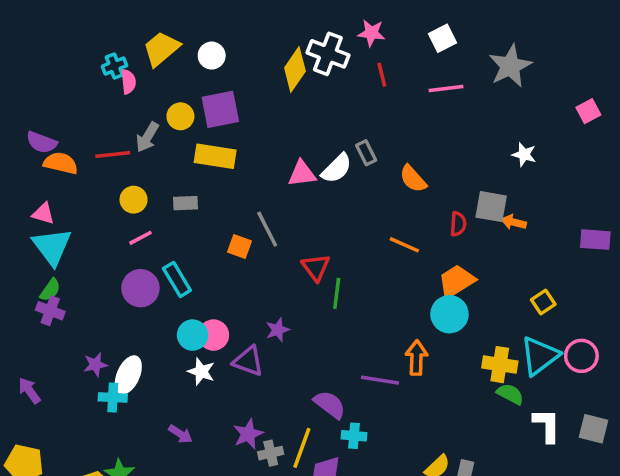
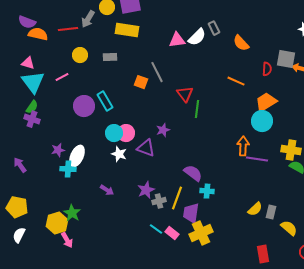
pink line: (140, 238) -> (62, 77), moved
purple line: (380, 380) -> (257, 159), moved

